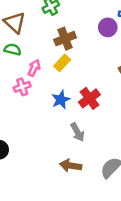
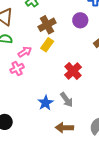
purple circle: (108, 27) -> (80, 20), moved
pink arrow: (34, 68) -> (25, 52), turned 40
blue star: (61, 100) -> (45, 103), moved

